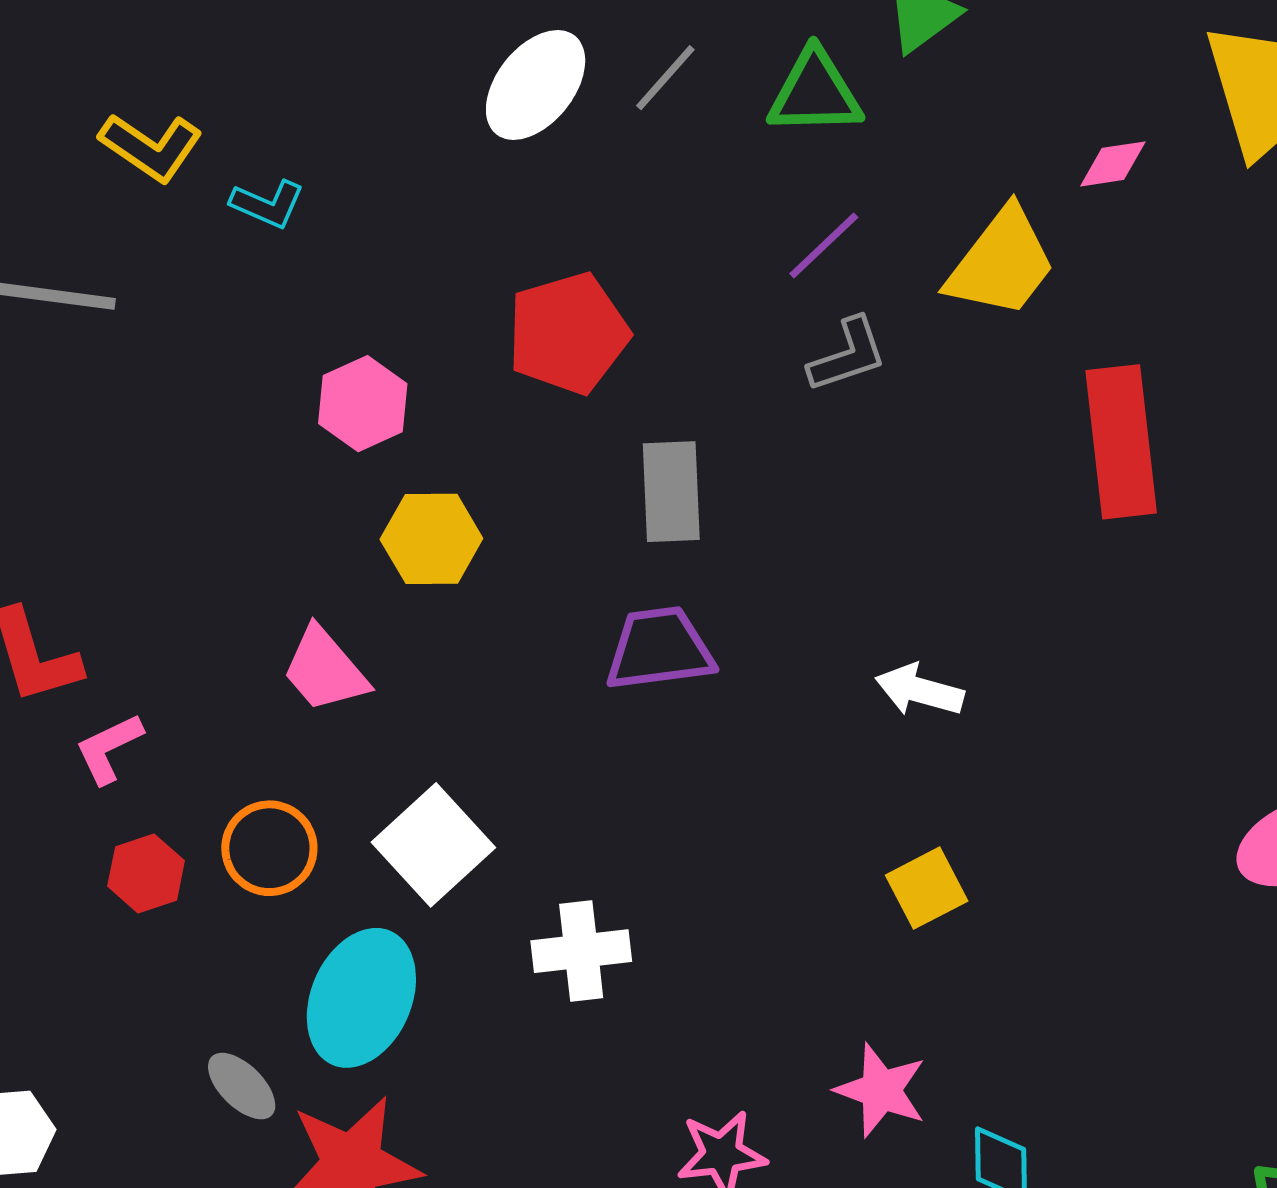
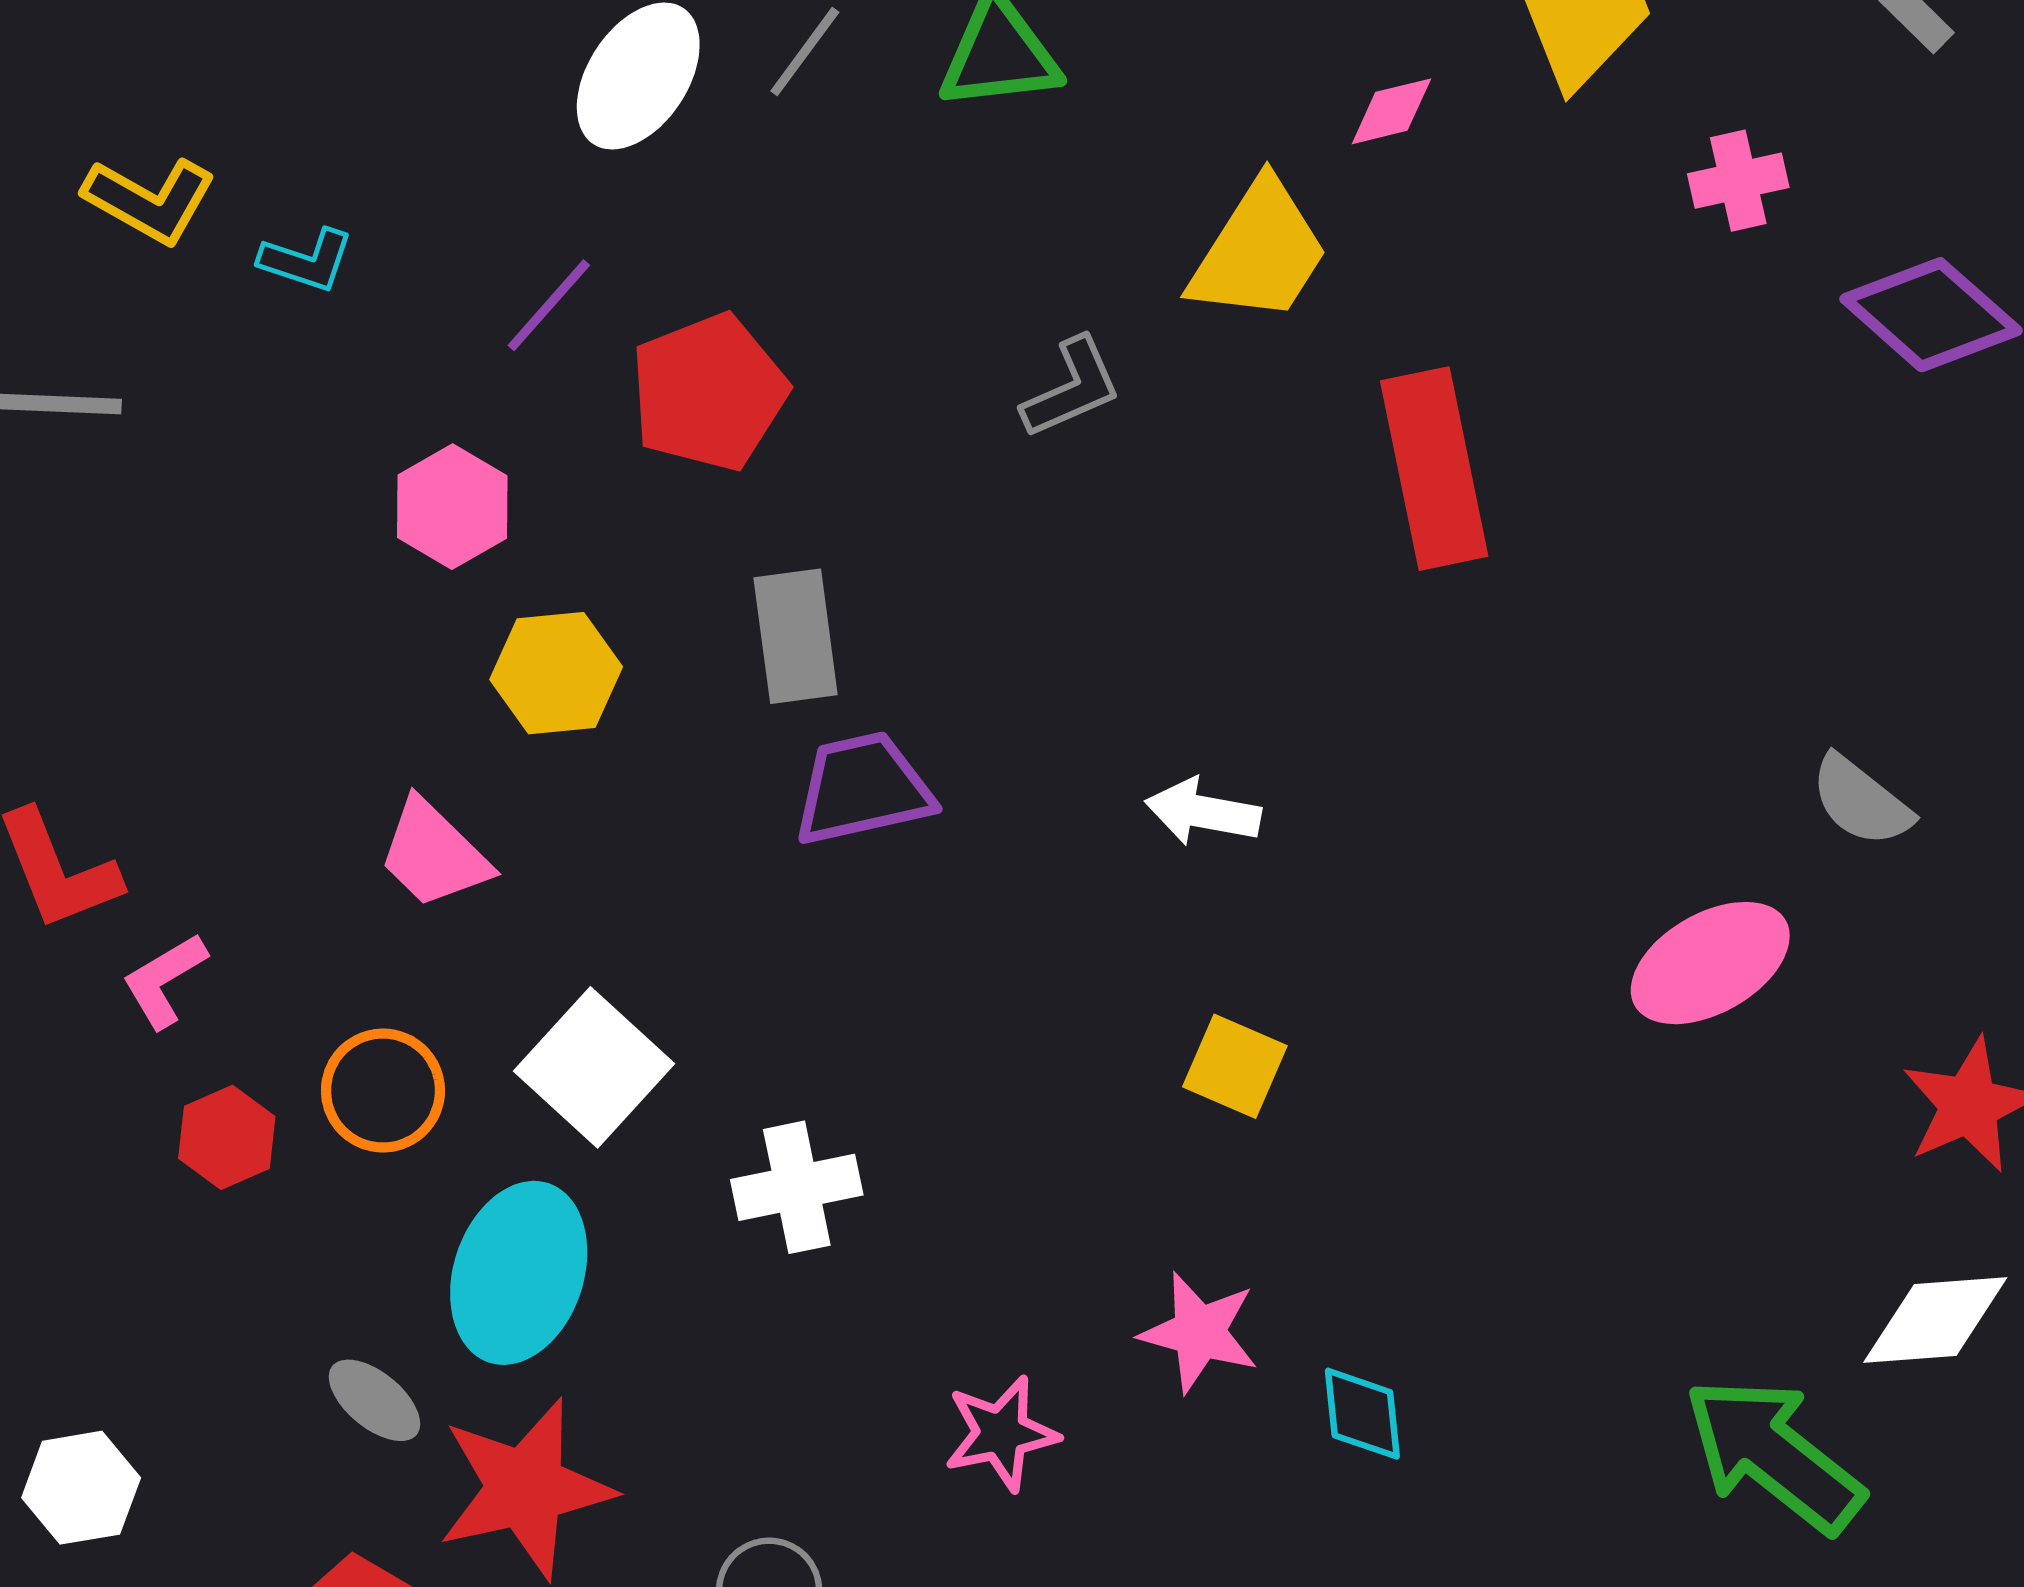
purple line: (824, 246) -> (549, 305), moved
gray rectangle: (671, 492) -> (796, 636), moved
yellow square: (927, 888) -> (1235, 1066), turned -34

